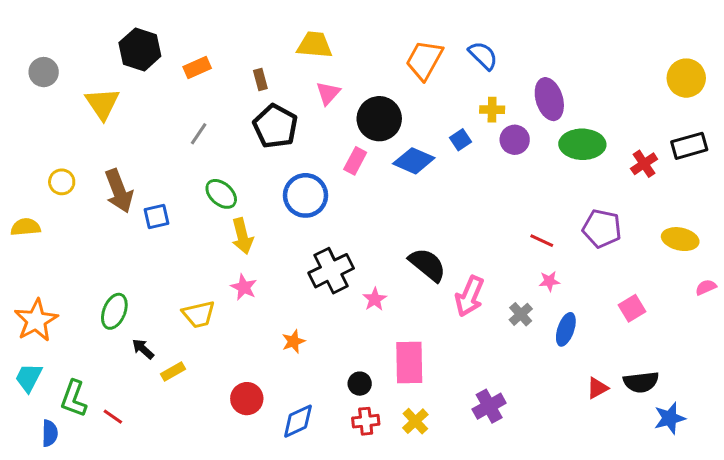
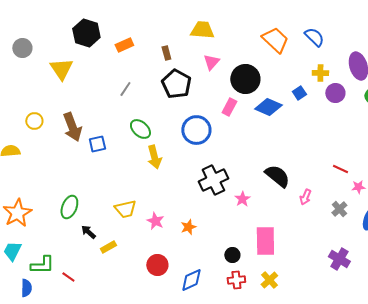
orange trapezoid: (424, 60) -> (275, 40), turned 104
red line: (542, 241) -> (340, 169), moved
pink star: (244, 287) -> (155, 221), moved
pink arrow: (470, 296) -> (305, 197), size x0.6
green L-shape: (74, 399) -> (42, 265), turned -110
purple cross: (489, 406) -> (339, 259), moved, turned -30

